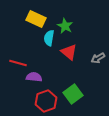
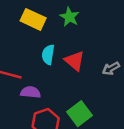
green star: (65, 26) -> (69, 17), moved
cyan semicircle: (49, 38) -> (48, 55), moved

